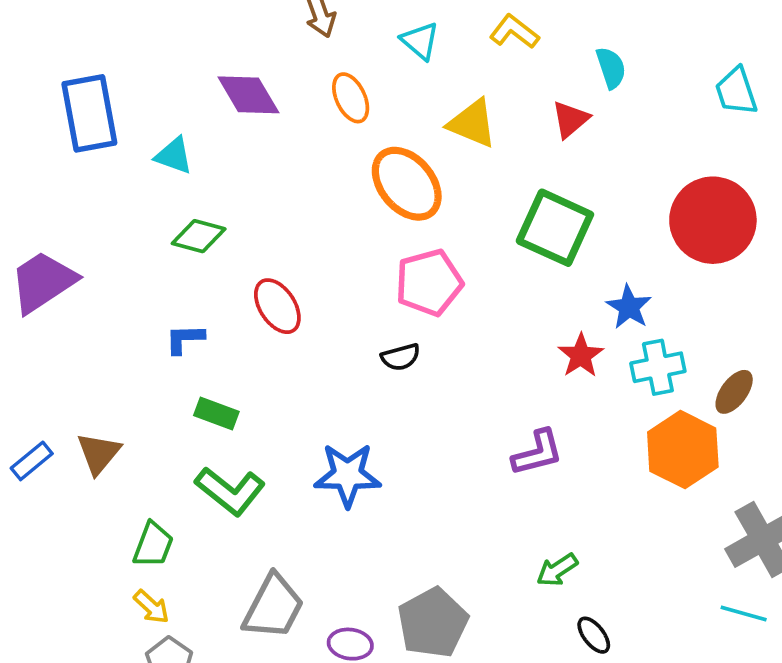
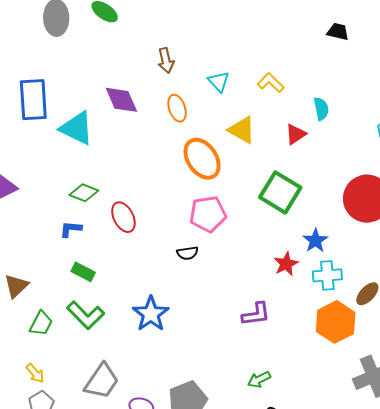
cyan triangle: (174, 156) -> (77, 128), size x1.6
green diamond: (199, 236) -> (84, 193), moved
blue star: (348, 475) -> (151, 314), turned 30
green trapezoid: (153, 545) -> (41, 323), moved

